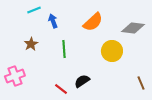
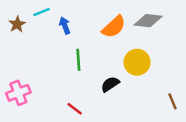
gray diamond: (133, 28) -> (148, 21), moved
brown star: (31, 44) -> (17, 24), moved
black semicircle: (82, 81) -> (110, 84), moved

